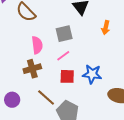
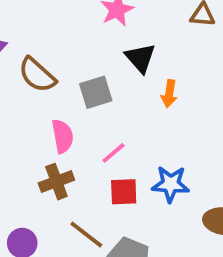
orange arrow: (106, 28) -> (169, 94), moved
gray square: (64, 34) -> (96, 92), moved

